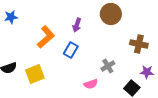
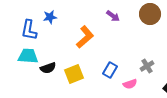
purple arrow: (77, 25) -> (113, 16), moved, turned -72
blue rectangle: (71, 50) -> (110, 70), moved

